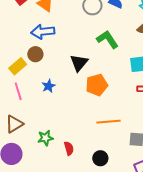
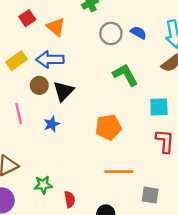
black triangle: (79, 63) -> (63, 91), moved
yellow rectangle: (18, 66) -> (16, 61), moved
pink line: (18, 91) -> (19, 113), moved

